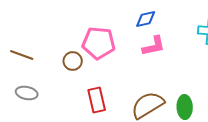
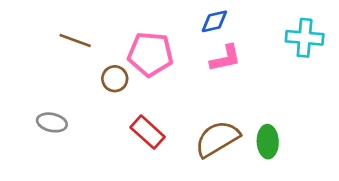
brown line: (22, 55) -> (75, 40), moved
red rectangle: (97, 100) -> (148, 132), turned -35

